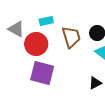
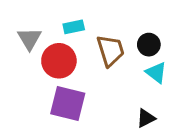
gray triangle: (16, 29) -> (29, 39), turned 30

